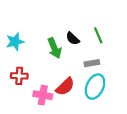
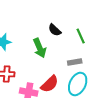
black semicircle: (73, 39) -> (55, 30), moved

